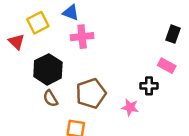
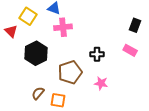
yellow square: (38, 23) -> (28, 16), turned -30
black cross: (149, 86) -> (97, 54), moved
brown semicircle: (50, 98) -> (38, 93), moved, turned 72

